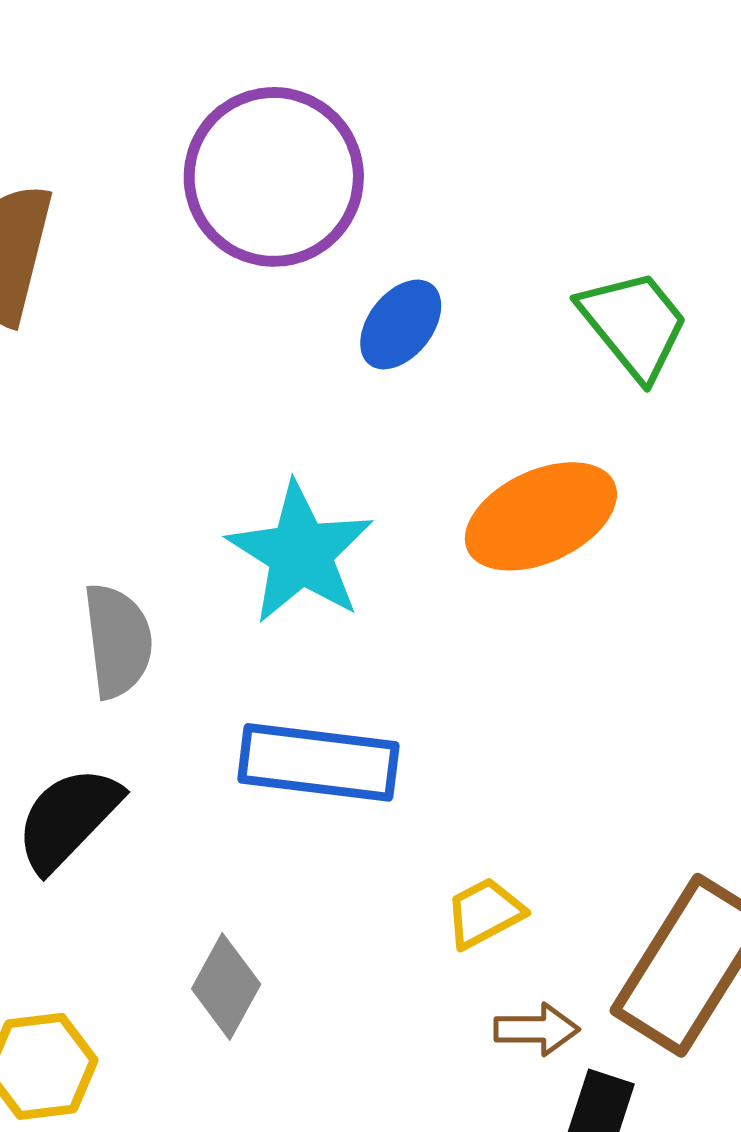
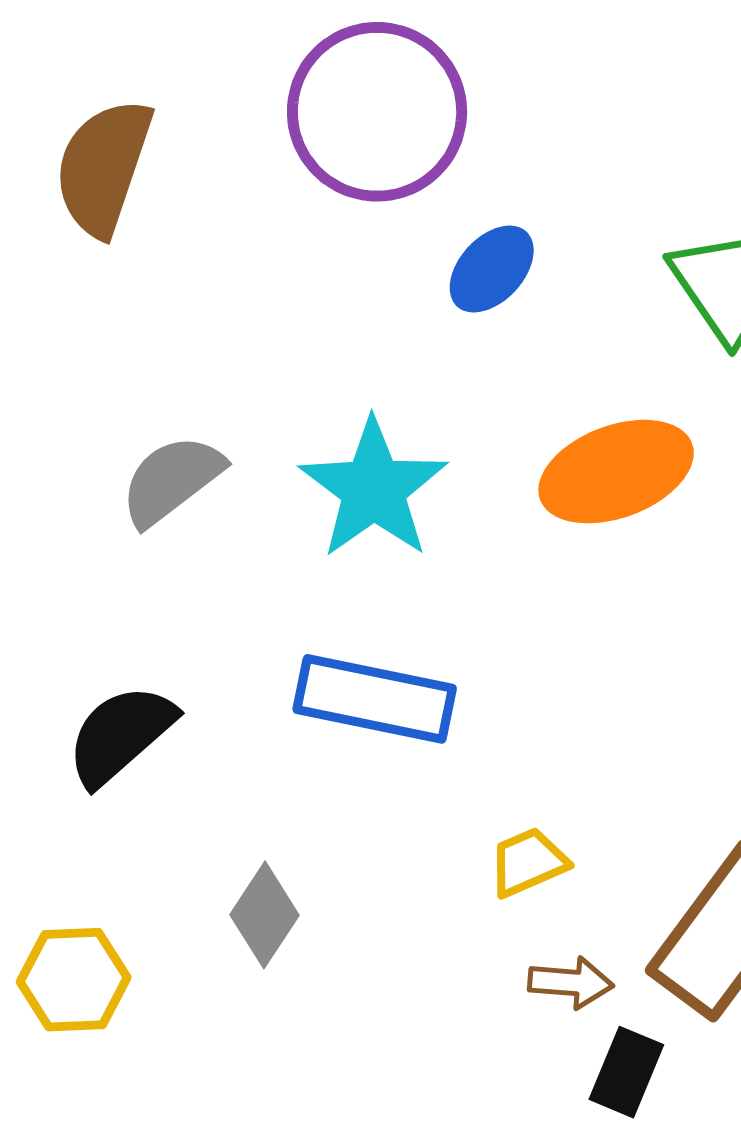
gray semicircle: (118, 641) -> (172, 480), moved, turned -125

